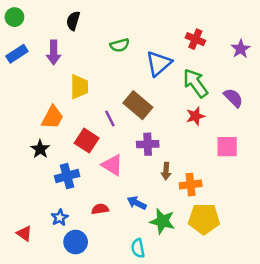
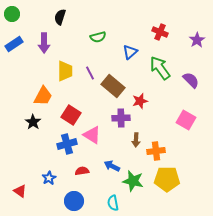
blue triangle: (159, 64) -> (130, 52), size x0.7
red star: (195, 116) -> (140, 101), moved
purple line: (110, 119) -> (90, 73), moved
pink square: (227, 147) -> (186, 120), turned 30
blue cross: (67, 176) -> (67, 144), moved
blue circle: (76, 242) -> (74, 201), moved

